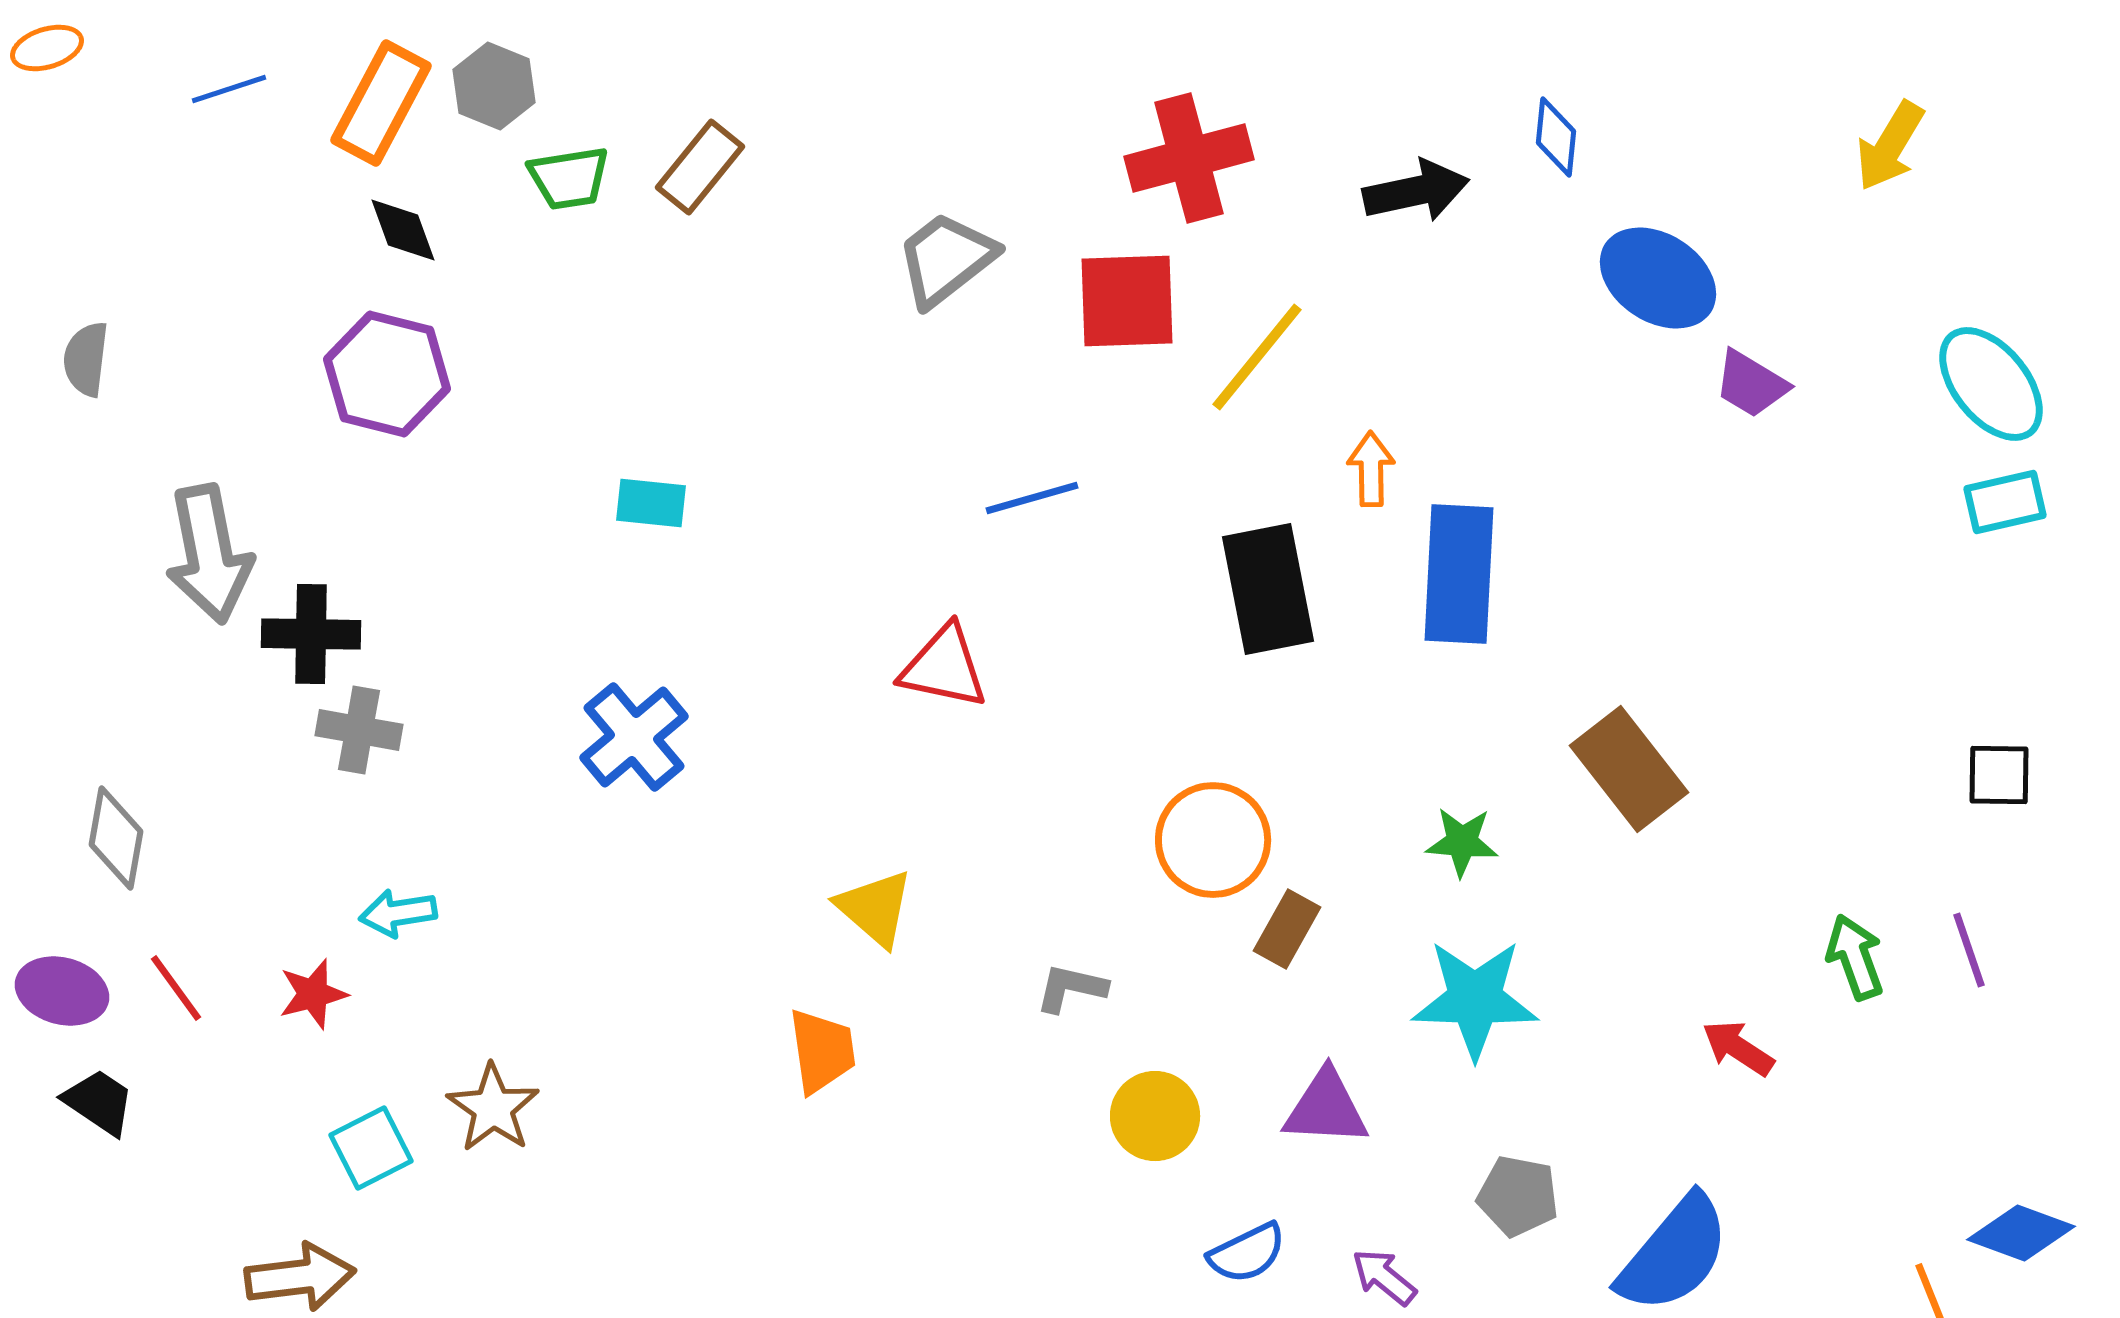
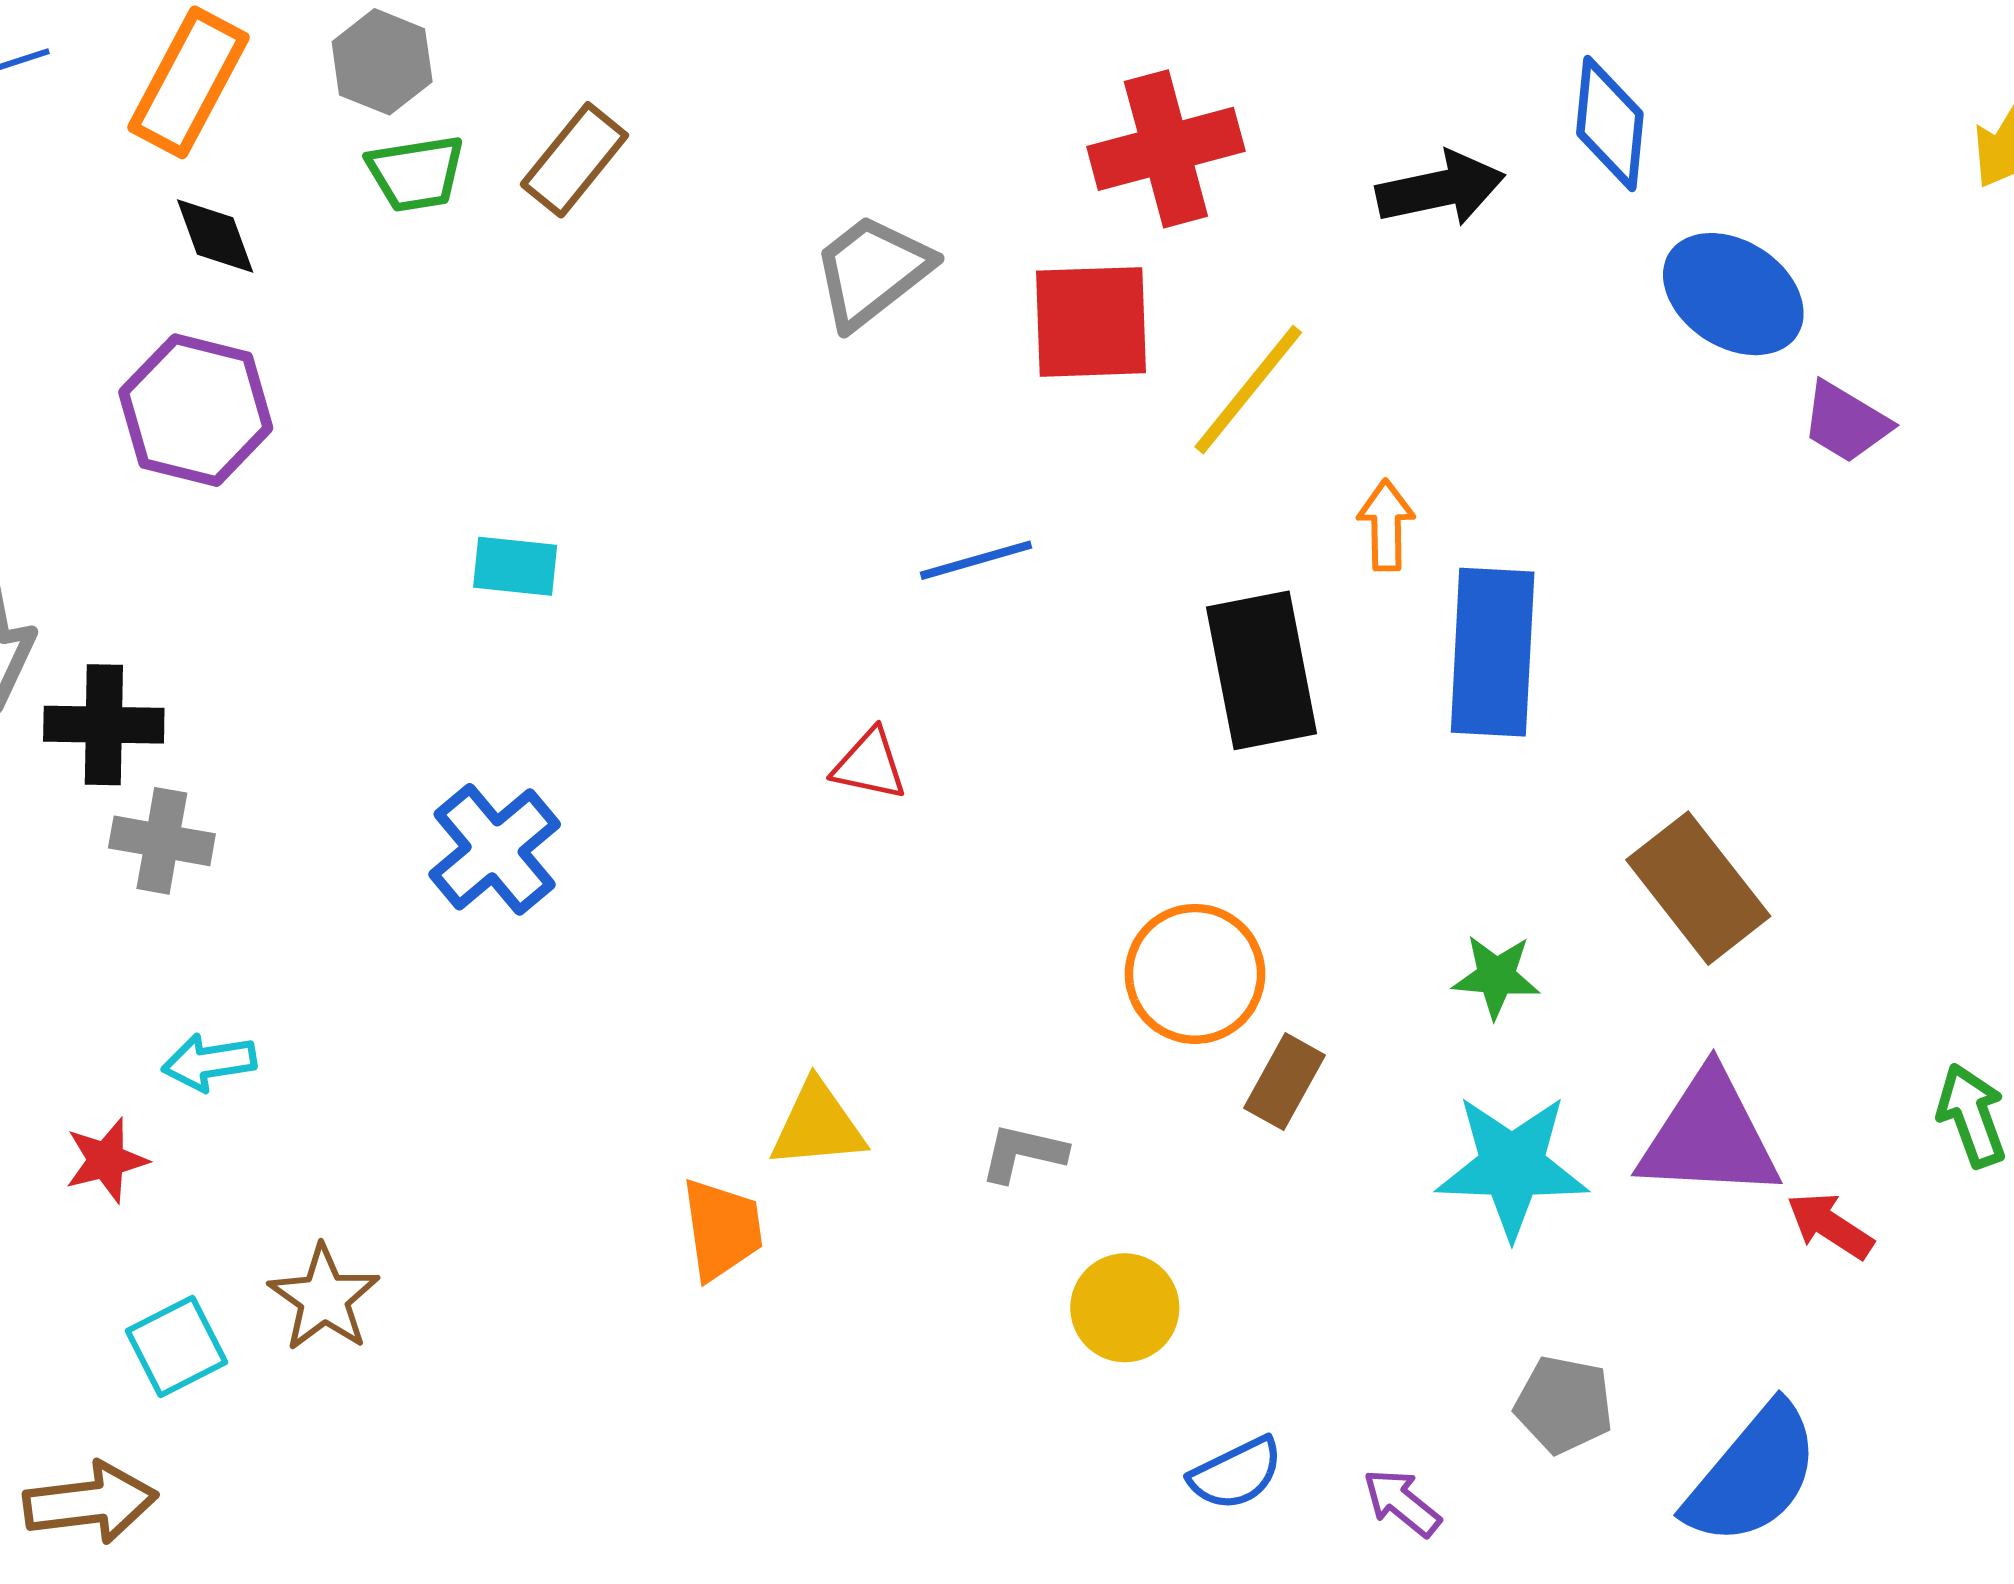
gray hexagon: (494, 86) -> (382, 62), moved
blue diamond: (1556, 137) -> (1610, 124), size x1.4
red triangle: (944, 667) -> (870, 765), size x0.7
yellow triangle: (875, 908) -> (818, 1125), moved, turned -46
purple triangle: (1326, 1108) -> (1709, 1136), moved, size x1.4

